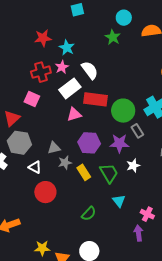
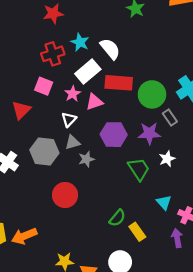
cyan star: (67, 48) -> (80, 42), moved
pink star: (62, 67) -> (73, 94), moved
gray hexagon: (19, 143) -> (44, 151), moved
white triangle: (35, 167) -> (69, 119), moved, turned 48
yellow rectangle: (84, 172) -> (137, 232), moved
cyan triangle: (119, 201) -> (164, 202), moved

